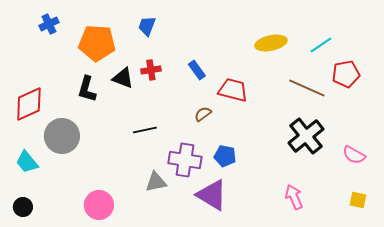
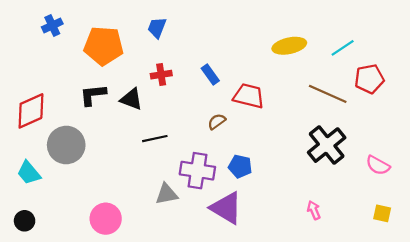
black triangle: (123, 78) -> (131, 99), moved
black L-shape: (87, 89) -> (93, 95), turned 68
pink arrow: (294, 197) -> (314, 210), size x0.7

